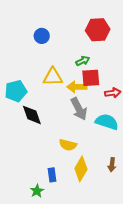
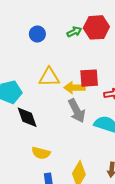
green arrow: (83, 61) -> (74, 32), moved
yellow semicircle: (68, 145) -> (41, 153), moved

